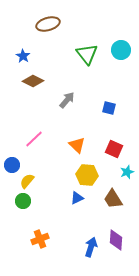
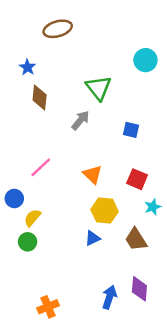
green triangle: (87, 54) -> (99, 88), moved
brown diamond: (33, 81) -> (40, 97), turned 70
orange cross: (40, 239) -> (48, 307), moved

